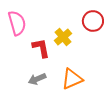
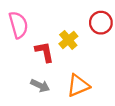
gray arrow: (37, 79) -> (40, 86), turned -132

